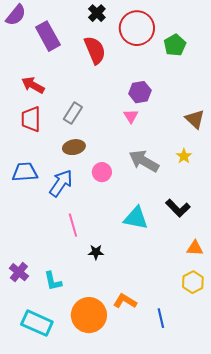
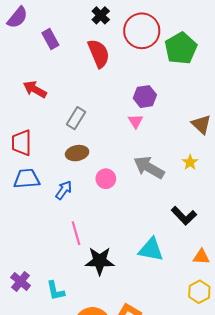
purple rectangle: (48, 36) -> (50, 39), size x0.7
green pentagon: (175, 45) -> (181, 48), size x1.4
red trapezoid: (31, 119) -> (22, 143), moved
blue arrow: (61, 183) -> (64, 190), size x0.7
cyan triangle: (136, 218) -> (151, 250), moved
black star: (96, 252) -> (100, 261), size x1.8

